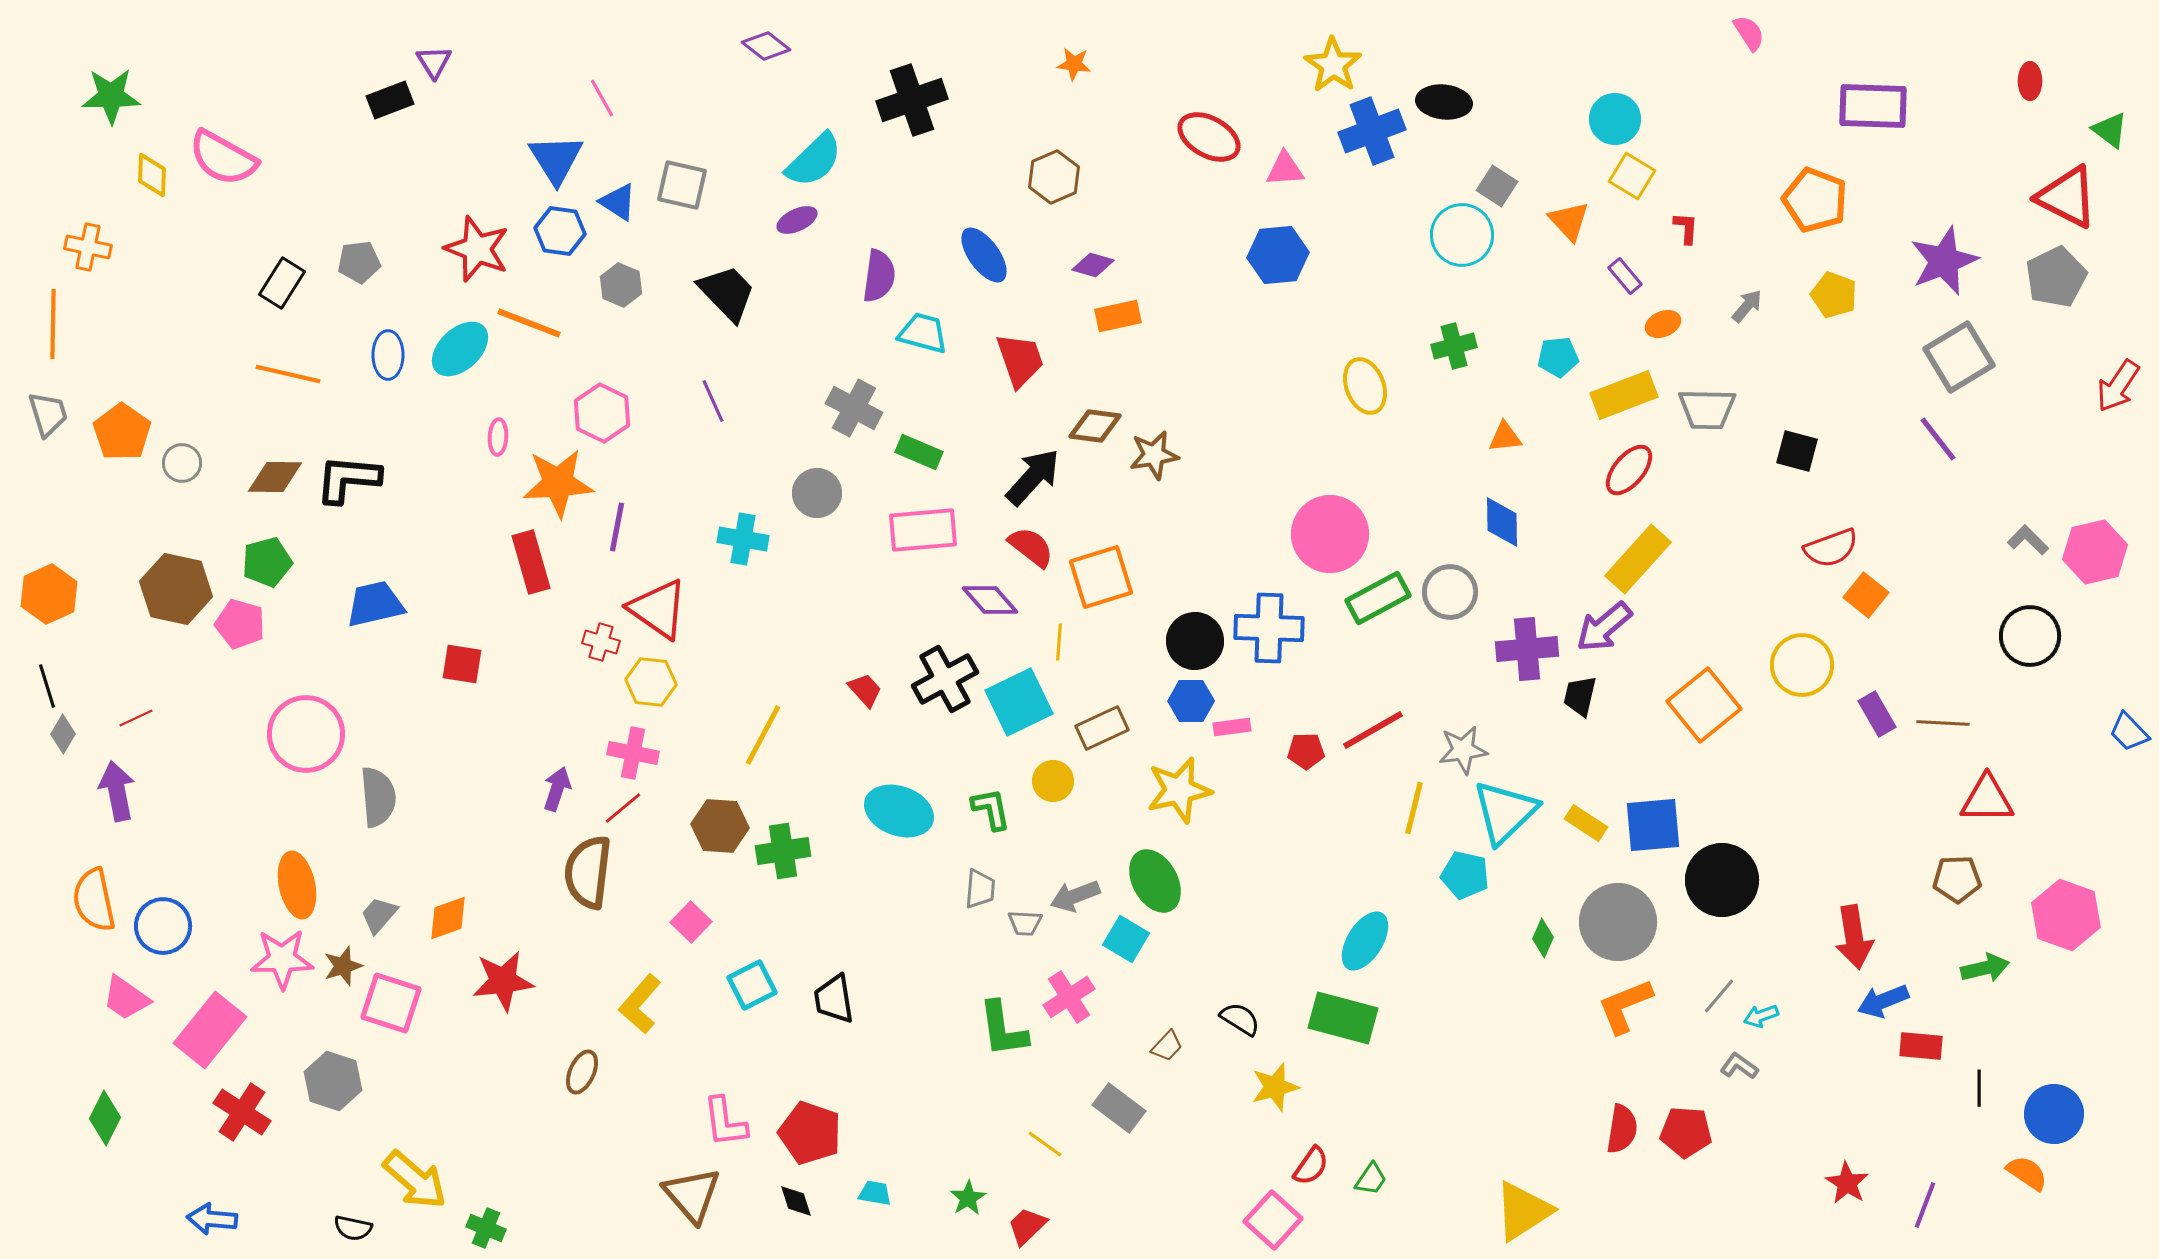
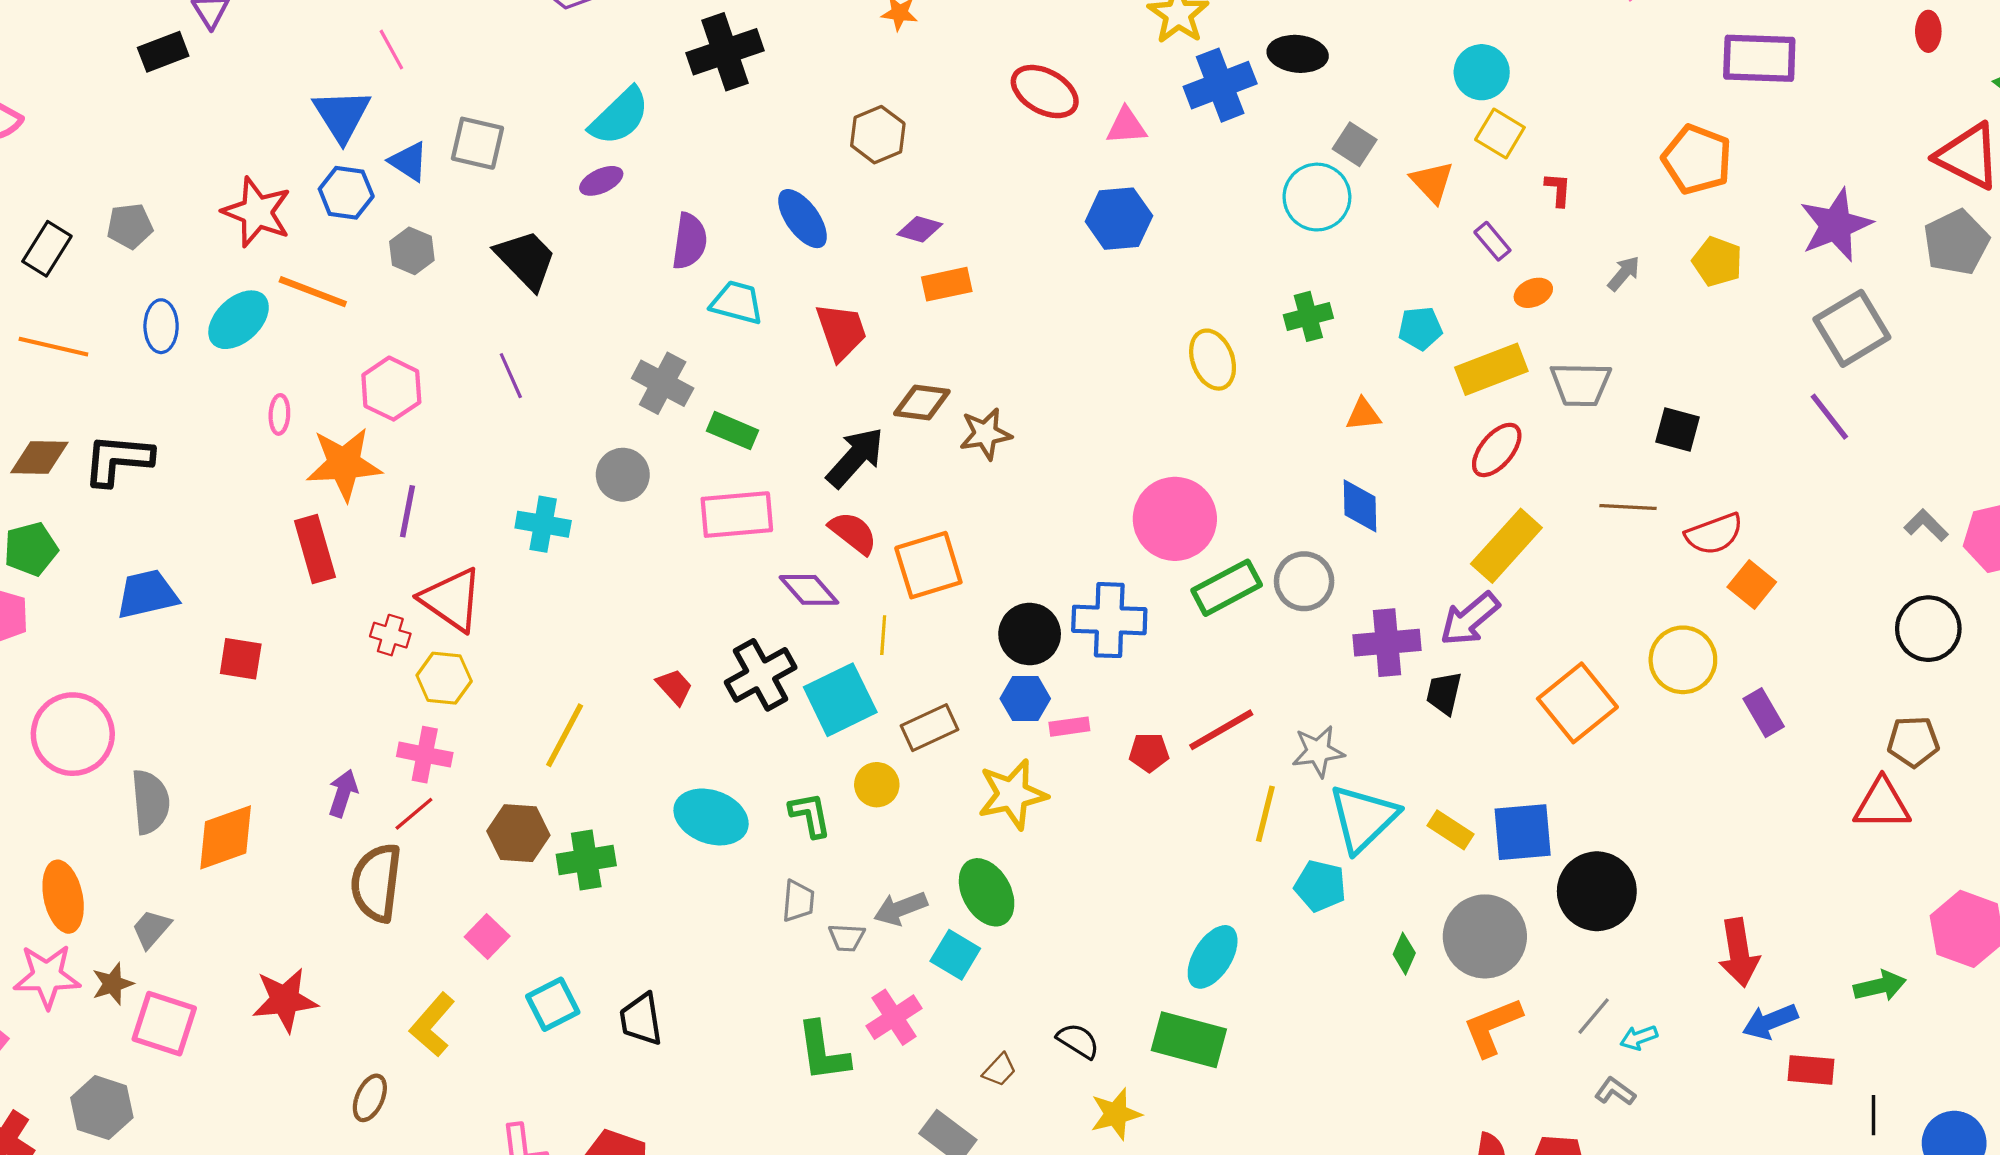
brown line: (1943, 723) -> (1628, 507), moved
brown pentagon: (1957, 879) -> (1913, 742), moved
orange diamond: (448, 918) -> (226, 837), moved, size x1.4

